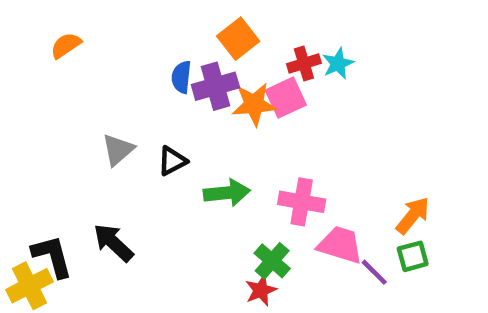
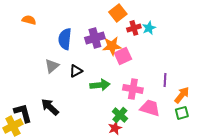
orange square: (238, 39) -> (118, 13), moved
orange semicircle: (66, 45) -> (29, 20), turned 48
blue semicircle: (181, 77) -> (65, 39), moved, size x1.5
pink square: (286, 98) -> (123, 56), moved
purple line: (374, 272) -> (165, 80), moved, turned 48

